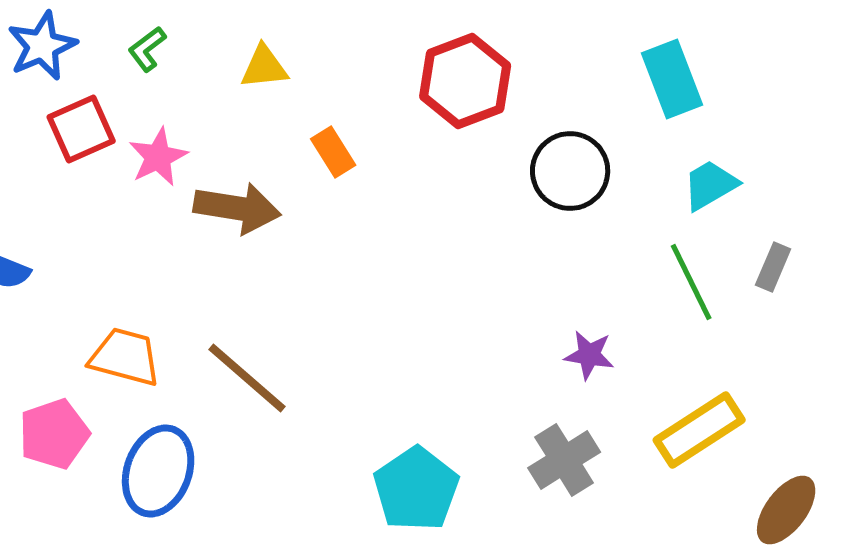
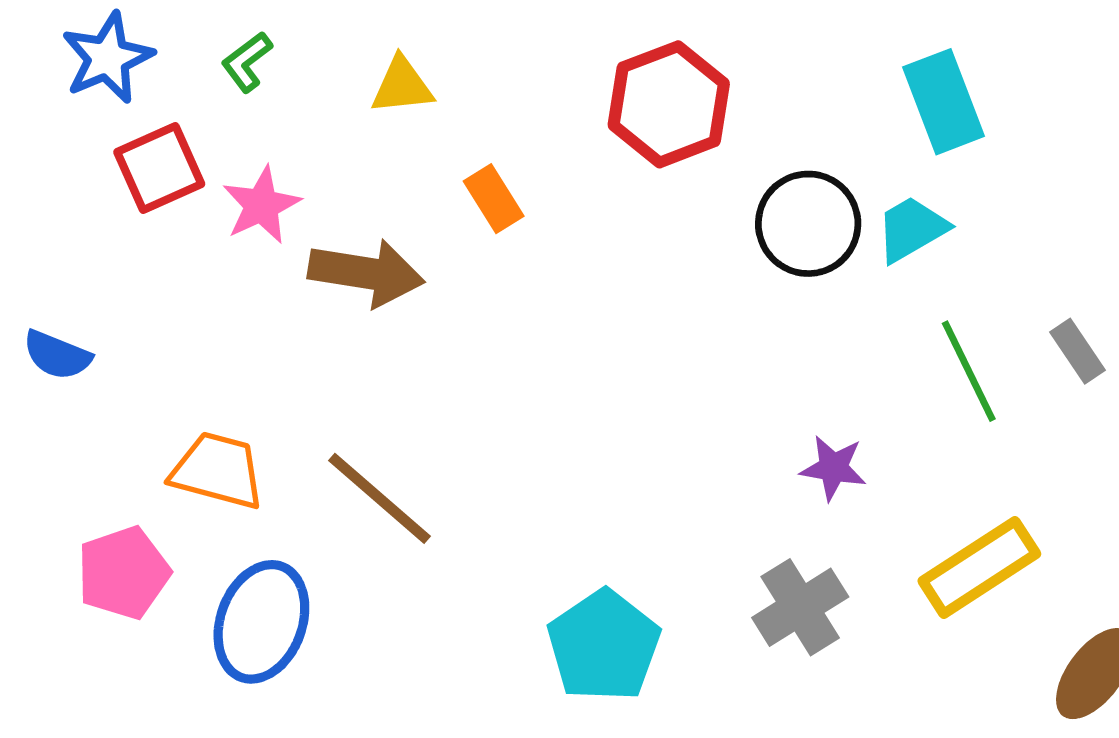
cyan trapezoid: (710, 185) -> (912, 229), moved
gray rectangle: (773, 267) -> (1078, 351), turned -57

